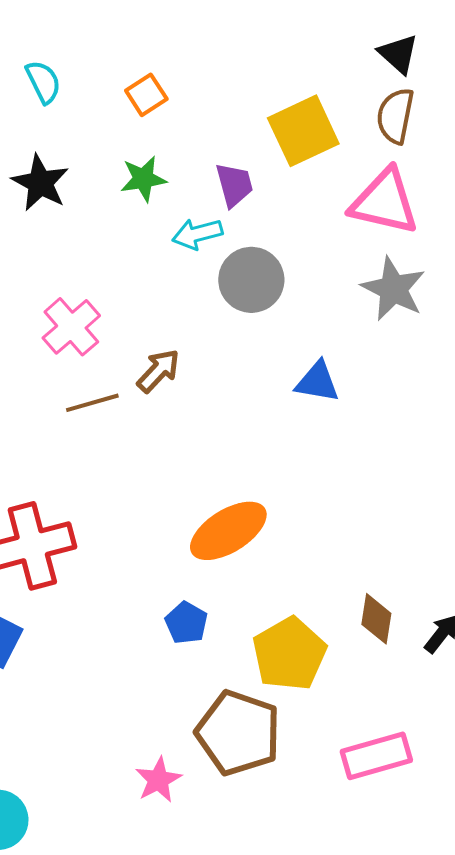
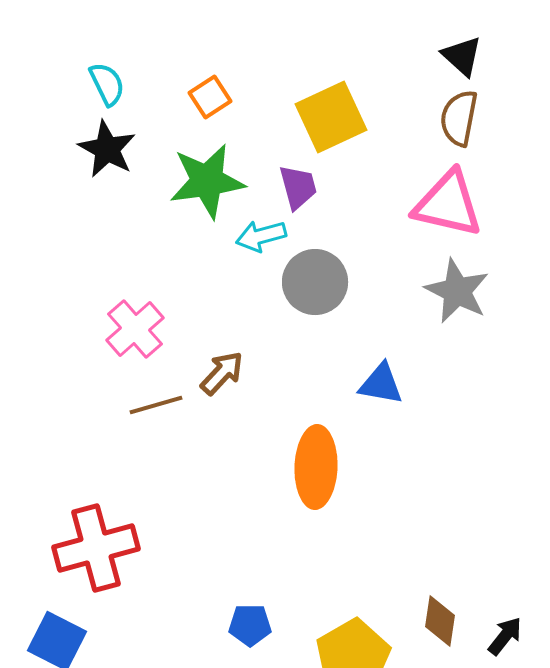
yellow square: (303, 131) -> (331, 117), moved
green star: (143, 179) -> (207, 181), size x1.6
black star: (40, 183) -> (107, 149), moved
orange ellipse: (228, 531) -> (316, 467), moved, turned -56
blue pentagon: (186, 623) -> (250, 625), turned -30

